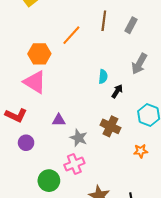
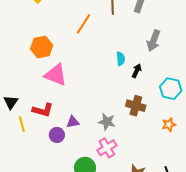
orange hexagon: (39, 54) -> (42, 47), moved
purple triangle: (59, 120) -> (73, 122), moved

